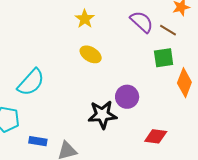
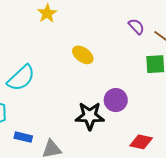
yellow star: (85, 19) -> (47, 13), moved
purple semicircle: (142, 22) -> (136, 26), size x0.7

